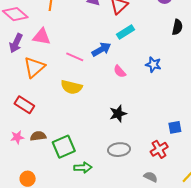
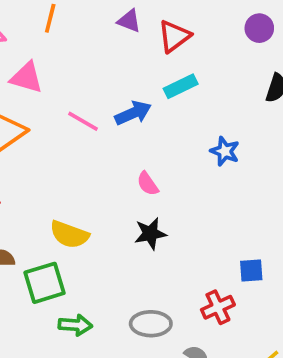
pink semicircle: (120, 71) -> (148, 184), moved
yellow semicircle: (71, 87) -> (69, 235), moved
gray ellipse: (119, 150) -> (151, 324), moved

